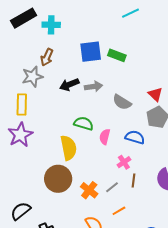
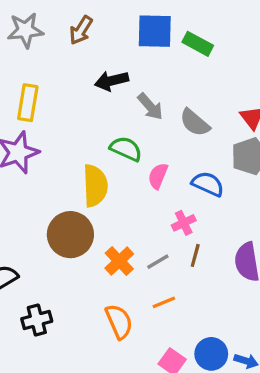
gray star: (32, 77) -> (25, 30), moved
gray arrow: (93, 86) -> (150, 107), moved, turned 48

